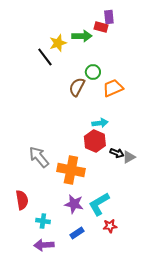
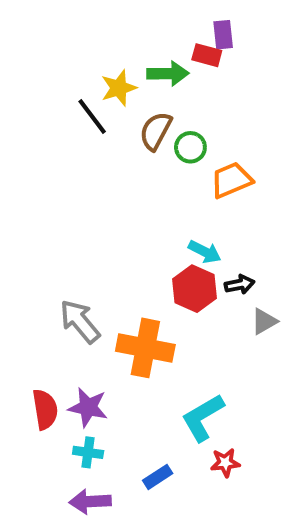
brown semicircle: (77, 87) -> (156, 131), moved
cyan arrow: (100, 123) -> (205, 252), turned 35
black arrow: (117, 153) -> (240, 284), moved, turned -32
purple star: (74, 204) -> (88, 407), moved

